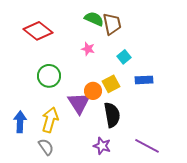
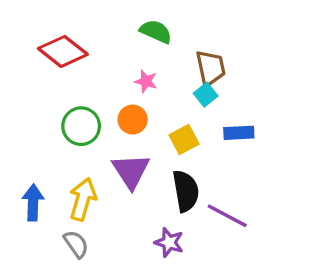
brown trapezoid: (112, 24) -> (211, 68), moved
orange circle: (93, 91) -> (133, 120), moved
purple line: (147, 146) -> (227, 216), moved

